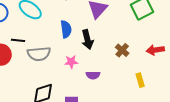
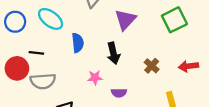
blue semicircle: (66, 29) -> (78, 43), moved
gray semicircle: (39, 54) -> (43, 81), moved

